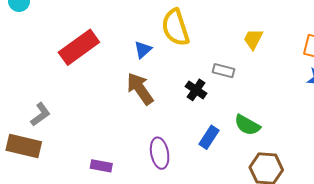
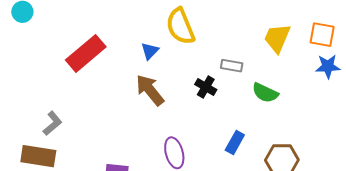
yellow trapezoid: (253, 39) -> (277, 38), moved, size x1.4
green semicircle: (247, 125) -> (265, 93), moved
blue rectangle: (209, 137) -> (235, 143), moved

